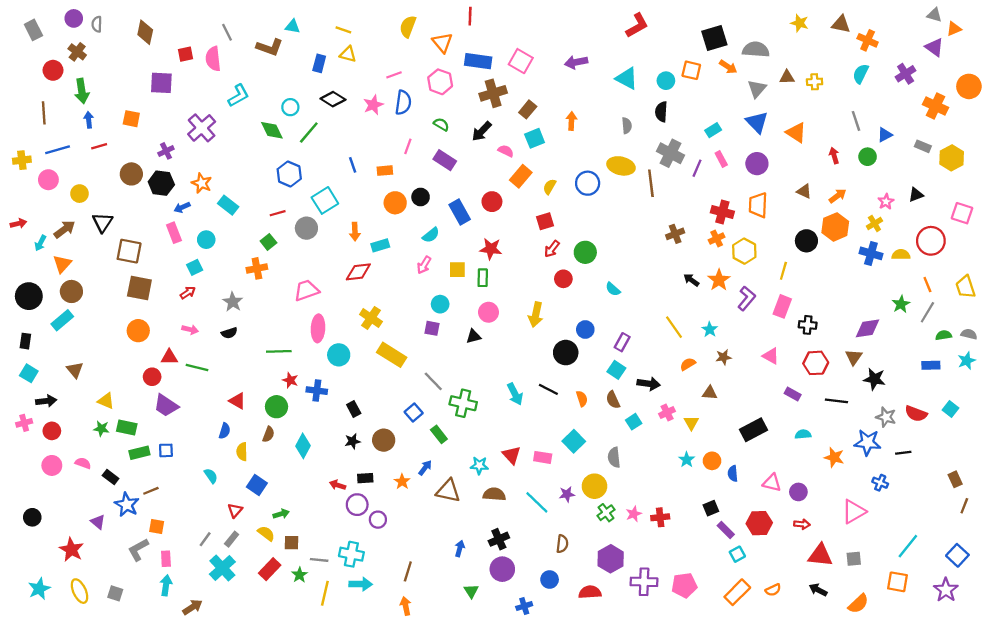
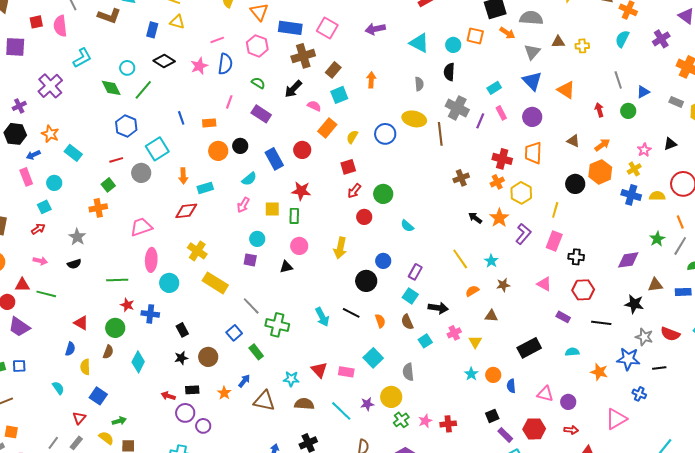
brown triangle: (854, 357) -> (655, 285), moved, turned 49

